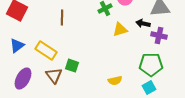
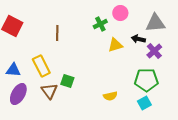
purple cross: (159, 36) -> (154, 51), turned 35
blue triangle: (17, 46) -> (13, 70), moved, turned 42
yellow rectangle: (46, 51) -> (41, 66), turned 30

